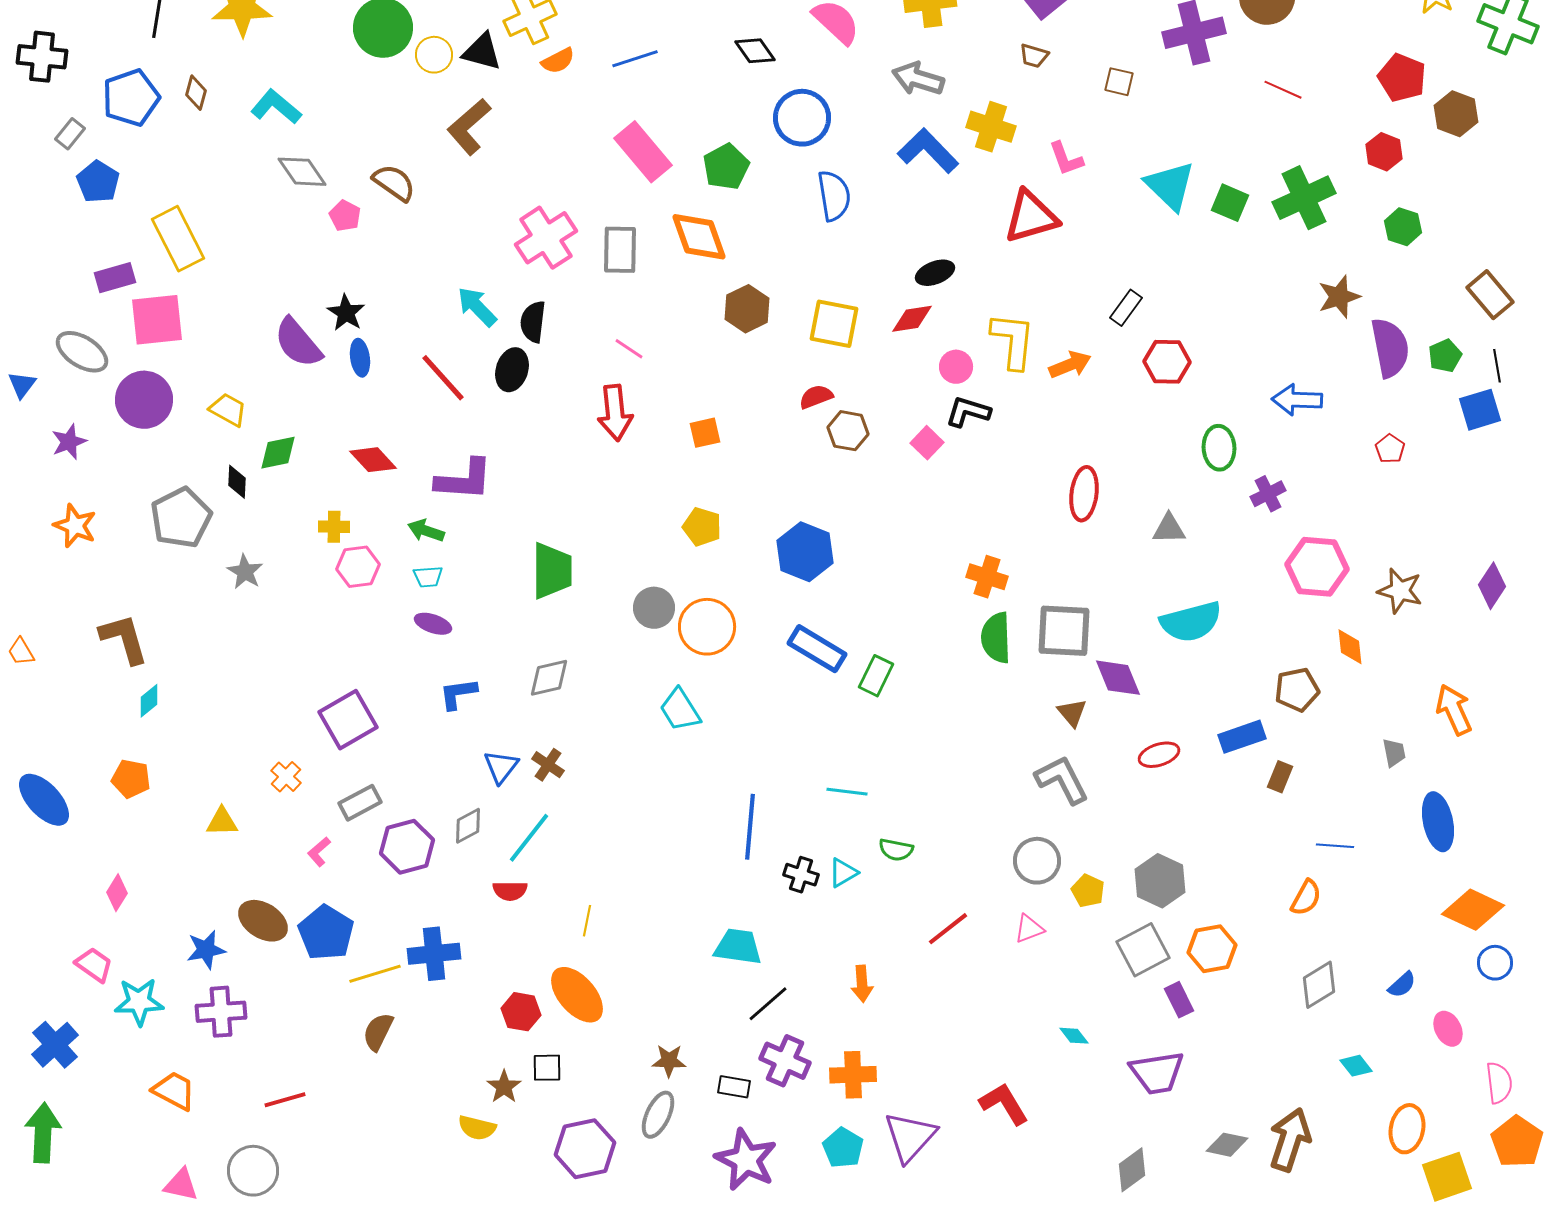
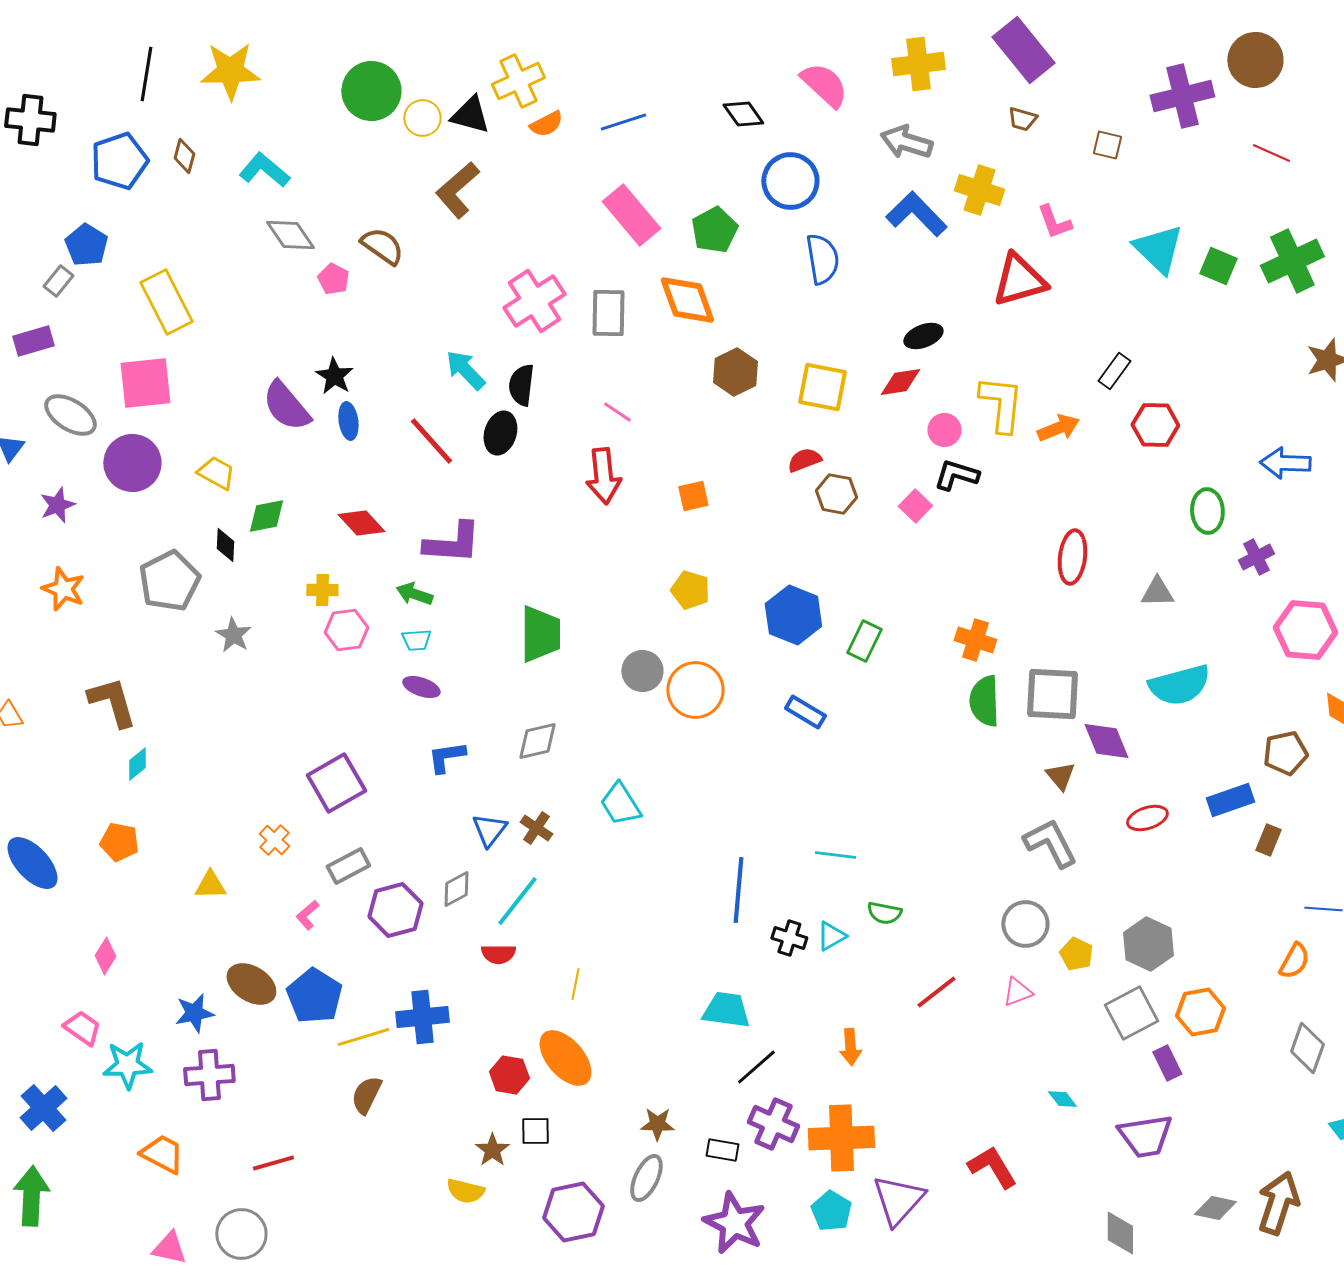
gray rectangle: (70, 134) -> (58, 281), moved
purple rectangle: (115, 278) -> (33, 341), moved
blue rectangle: (817, 649) -> (805, 712), size x0.7
green rectangle: (876, 676) -> (864, 641), moved
cyan trapezoid: (680, 710) -> (620, 804), moved
gray diamond: (1319, 985) -> (1307, 1048), turned -39
orange cross: (853, 1075) -> (841, 1138), size x1.4
gray diamond: (1132, 1170) -> (1120, 1233), turned -54

